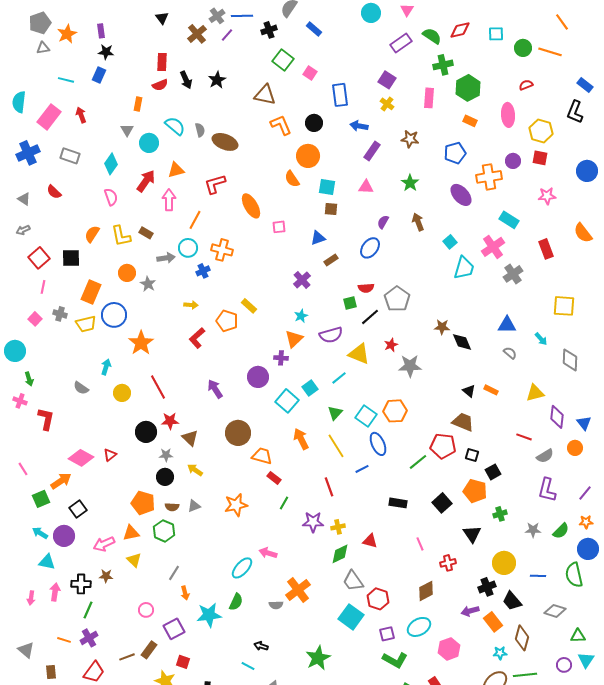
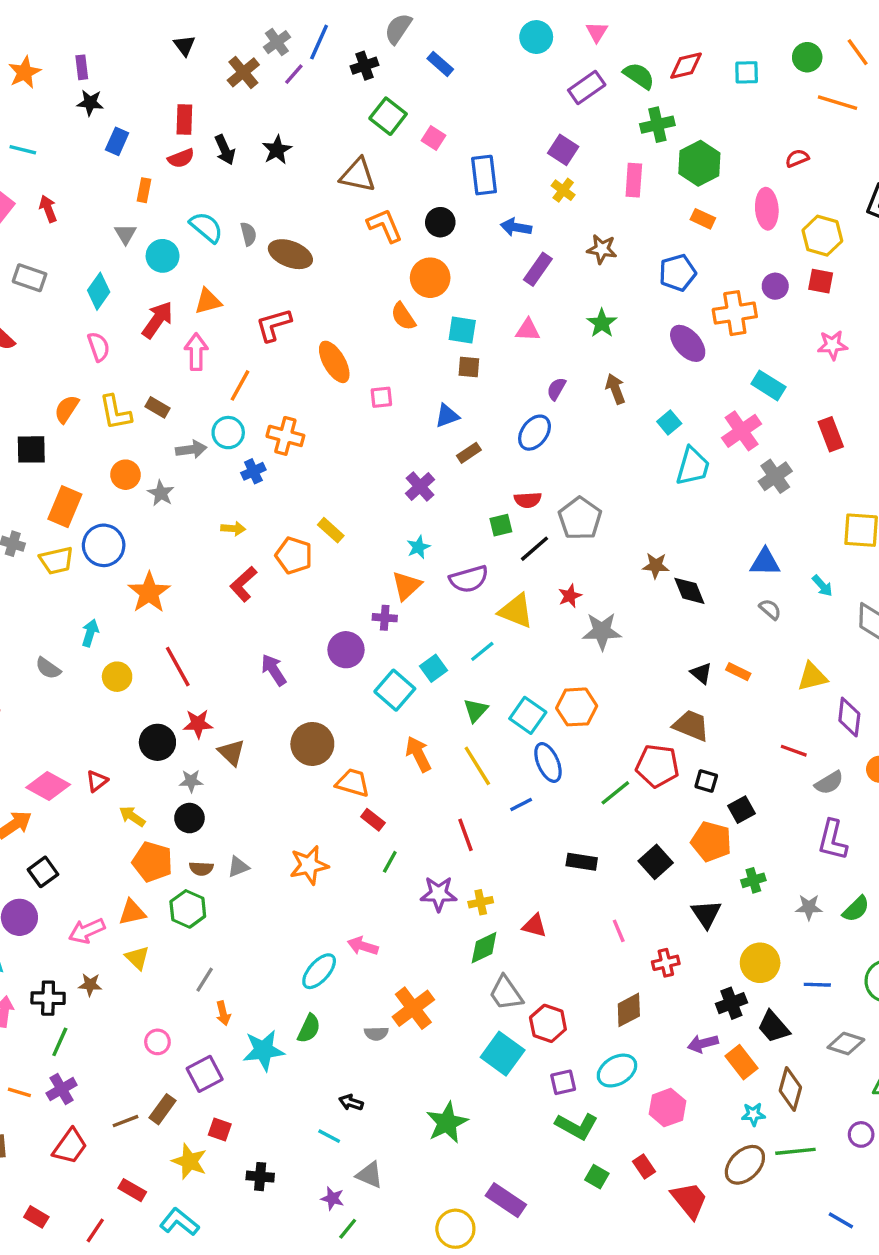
blue line: (242, 16) -> (319, 42), turned -65
green circle: (523, 48) -> (807, 57), moved
blue rectangle: (99, 75) -> (117, 141), moved
yellow arrow: (195, 470) -> (132, 816), moved

